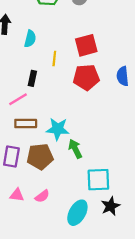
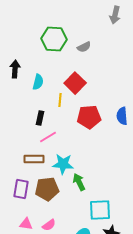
red square: (86, 45) -> (75, 83), moved, turned -30
pink line: (18, 99) -> (48, 137), moved

